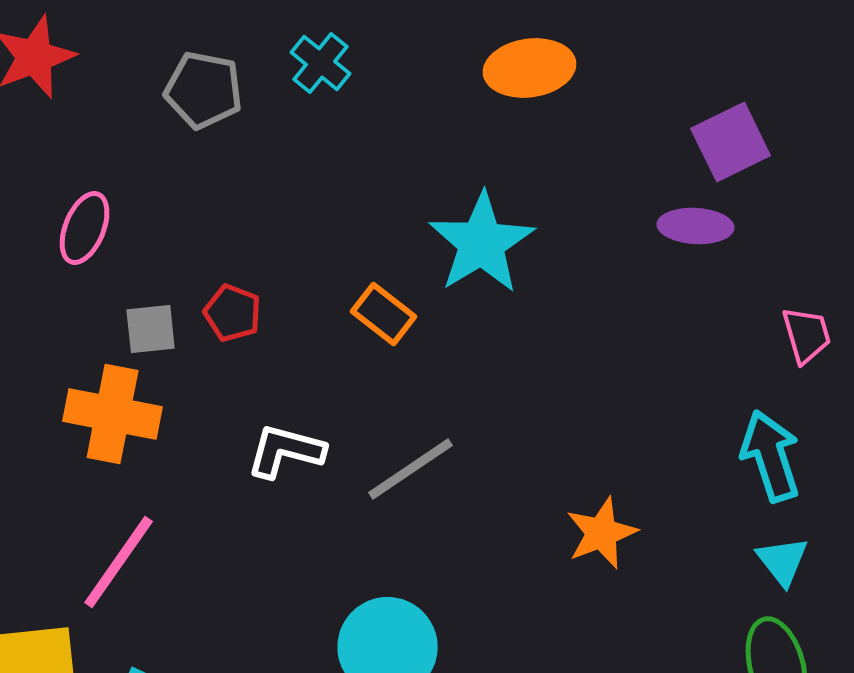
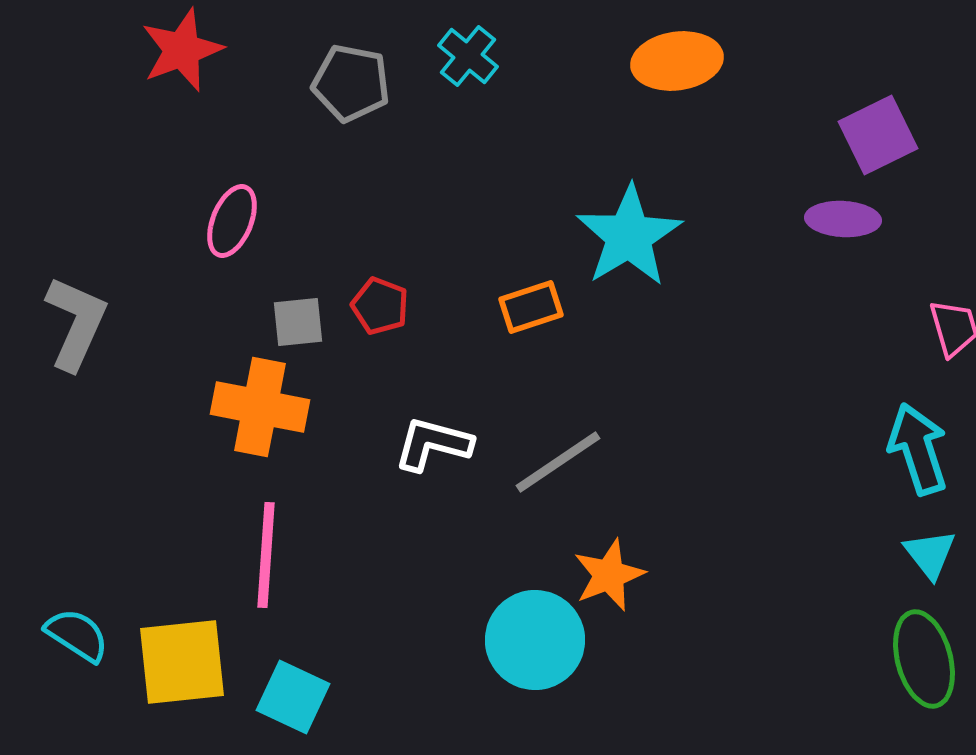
orange rectangle: (384, 314) -> (531, 307), turned -56
orange star: (602, 533) -> (609, 575), moved
pink line: (119, 562) -> (266, 555), turned -31

